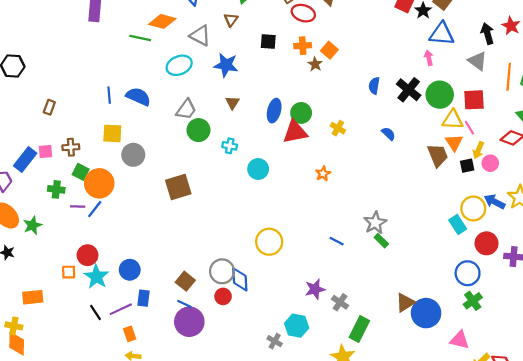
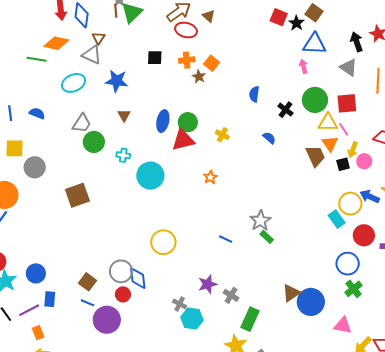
brown triangle: (231, 20) -> (99, 38), moved
black cross: (409, 90) -> (286, 110), moved, size x0.7
blue semicircle: (138, 97) -> (37, 113), size x0.7
cyan circle: (258, 169) -> (150, 176), size x1.4
purple circle: (189, 322) -> (107, 320), moved
gray cross: (275, 341) -> (180, 304), moved

